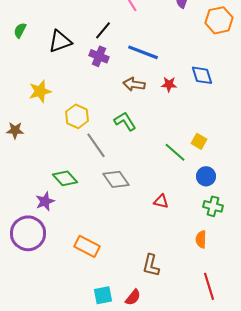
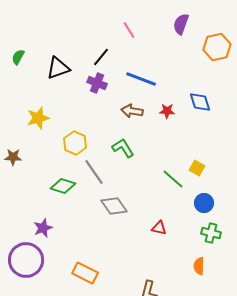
green diamond: (65, 178) -> (63, 186), moved, turned -30

